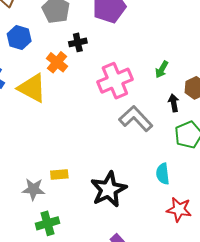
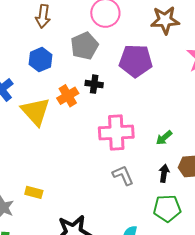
gray L-shape: (136, 119) -> (123, 175), size x0.7
yellow rectangle: (59, 175) -> (34, 192), moved

